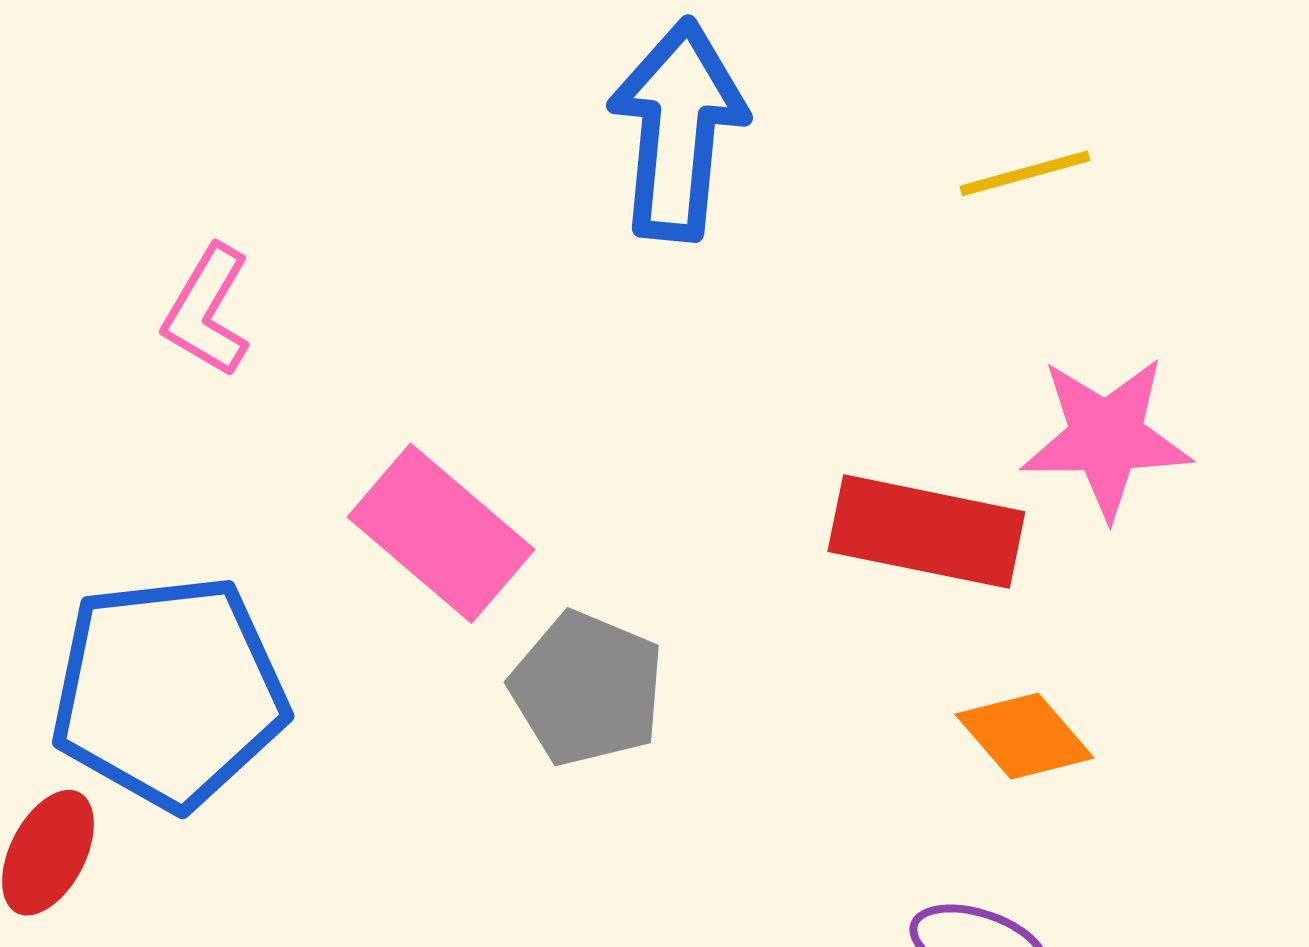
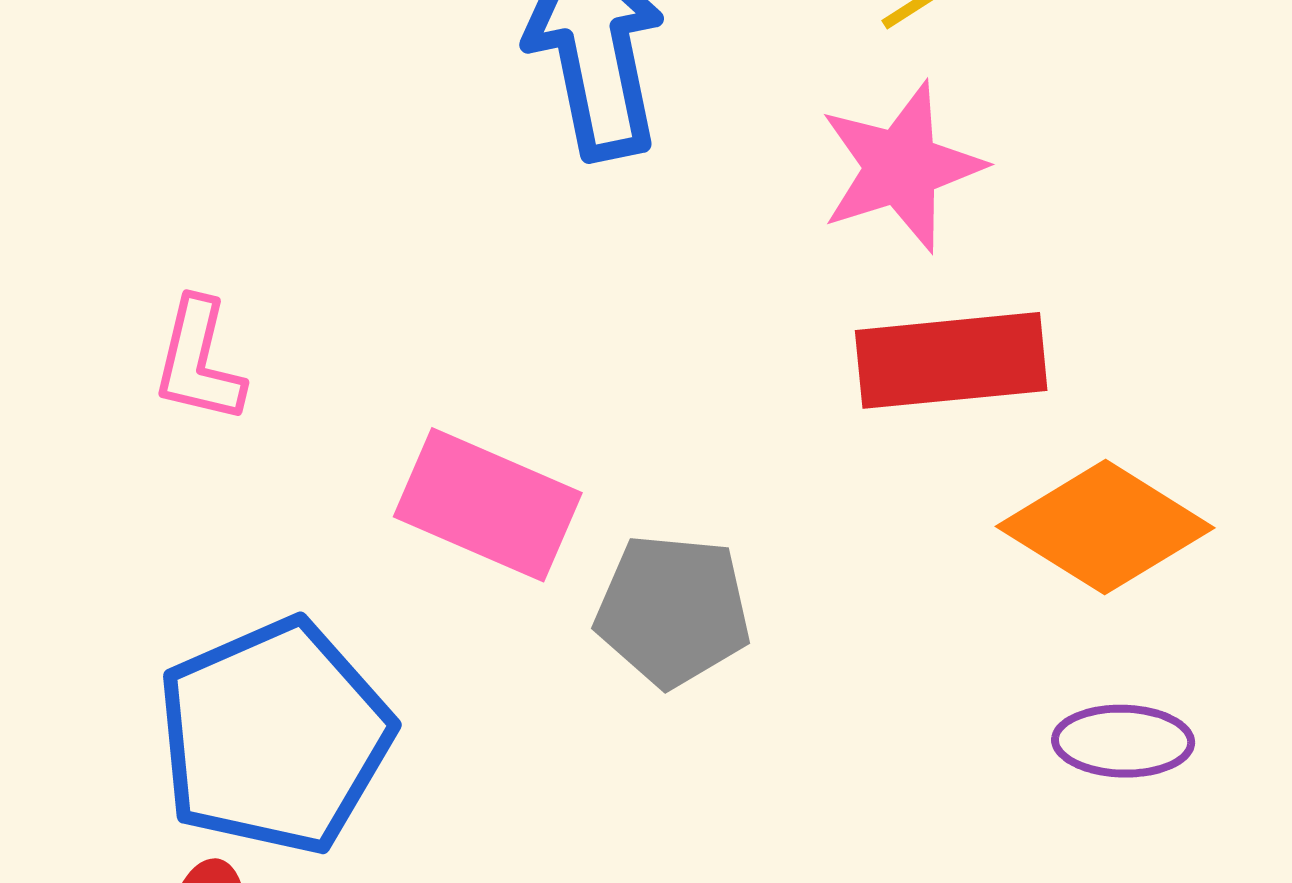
pink star: (1106, 437) -> (901, 167), moved
orange diamond: (1025, 736) -> (1105, 527), size x1.5

